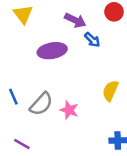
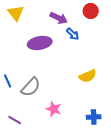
yellow semicircle: (110, 91) -> (88, 76), turned -138
pink star: (69, 110) -> (54, 109), moved

